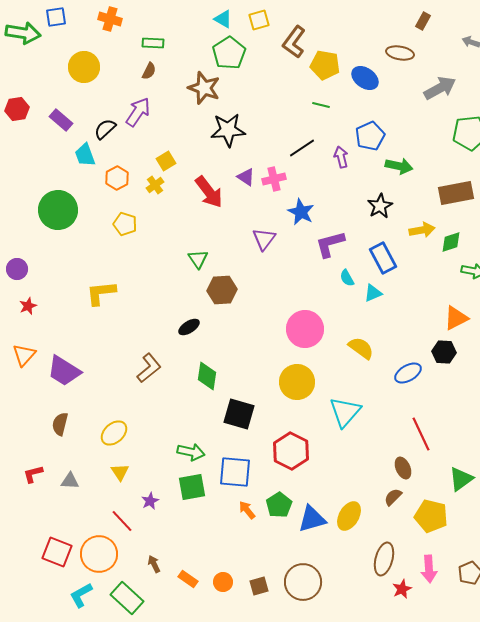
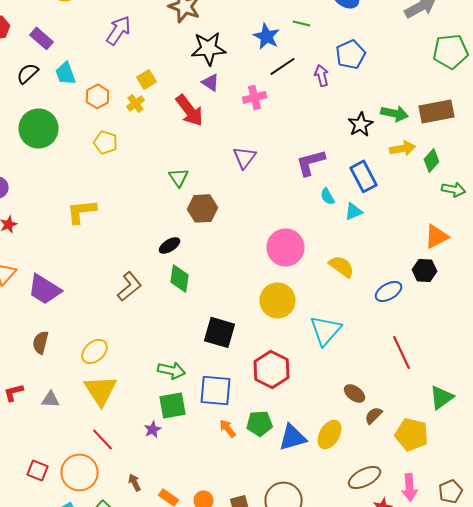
black semicircle: (105, 129) -> (28, 73), moved
green arrow: (399, 166) -> (394, 113), moved
purple triangle: (246, 177) -> (210, 82), moved
blue star: (301, 212) -> (266, 36), moved
green diamond: (451, 242) -> (432, 160), turned -30
green diamond: (207, 376) -> (180, 278), moved
brown ellipse: (403, 468) -> (354, 393), moved, turned -30
yellow triangle: (120, 472) -> (100, 390), size x1.8
purple star: (150, 501) -> (152, 429), moved
green pentagon: (279, 505) -> (260, 423), turned 30
red square: (57, 552) -> (38, 470), size x0.7
brown ellipse: (384, 559) -> (364, 477), turned 48

